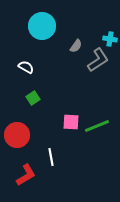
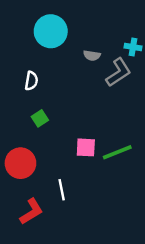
gray semicircle: (76, 46) -> (92, 55), turned 64
white semicircle: (26, 67) -> (31, 81), turned 70

